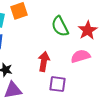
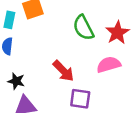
red arrow: (44, 61) -> (63, 71), turned 126

